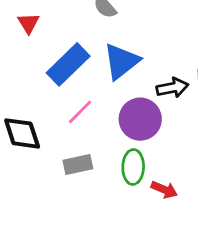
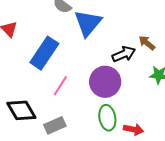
blue triangle: (121, 61) -> (88, 23), moved
gray rectangle: (78, 164) -> (55, 125), moved

